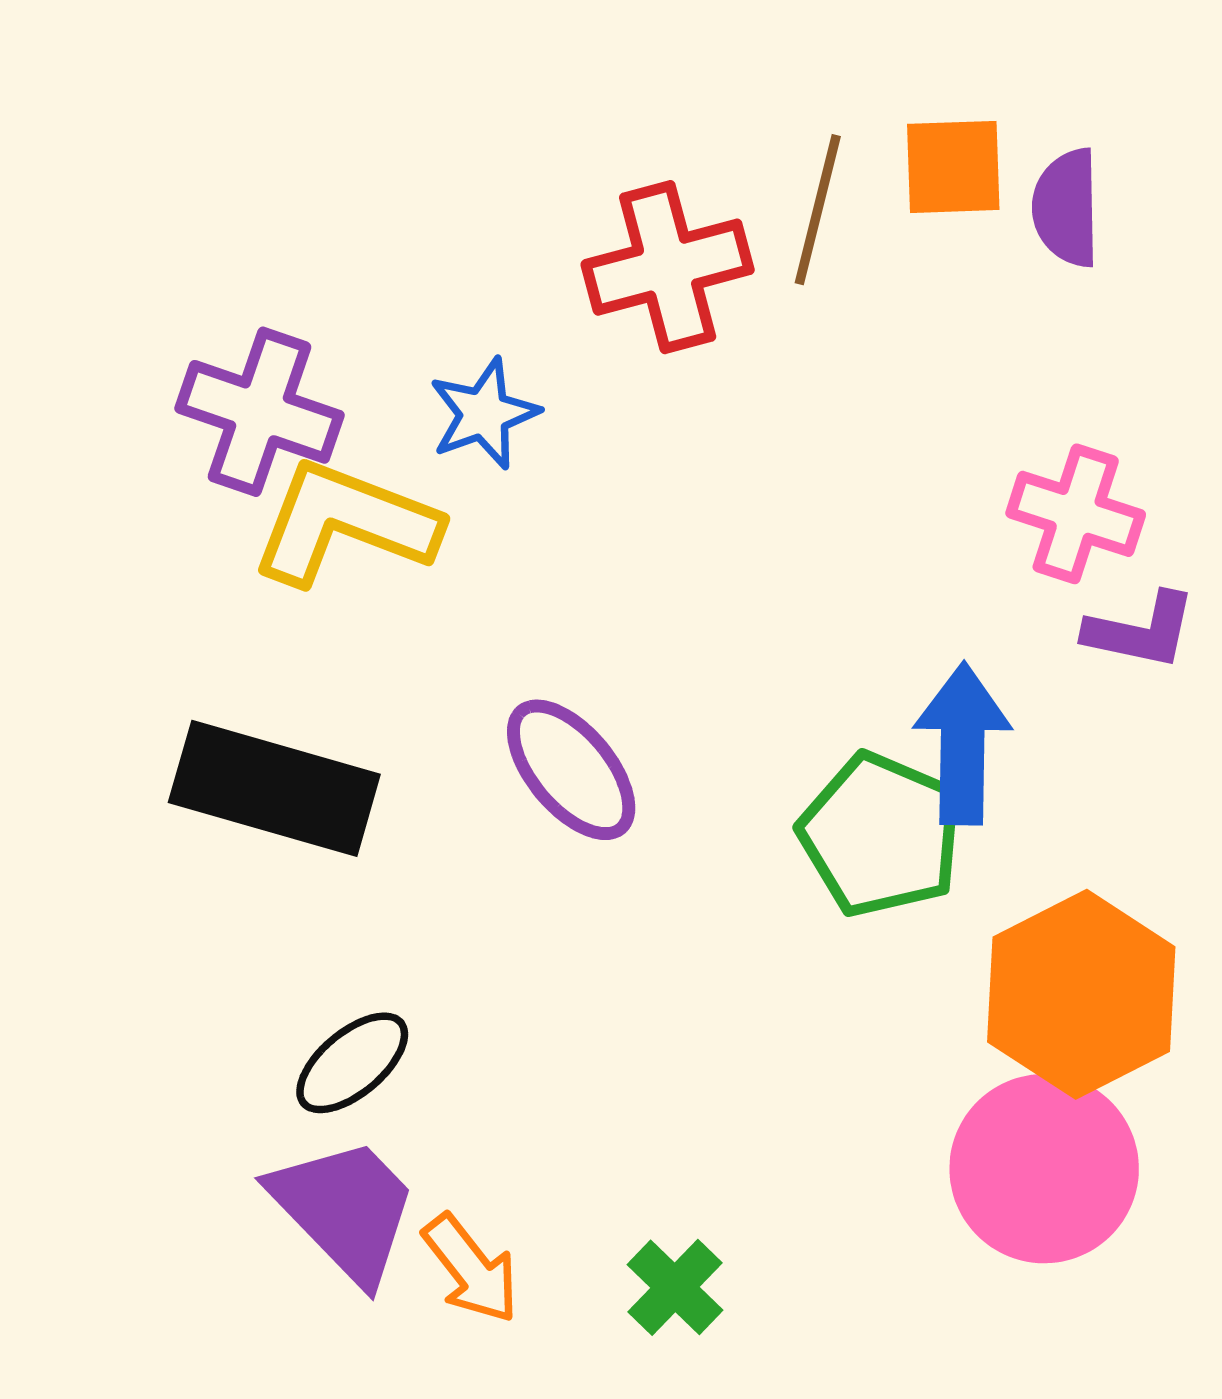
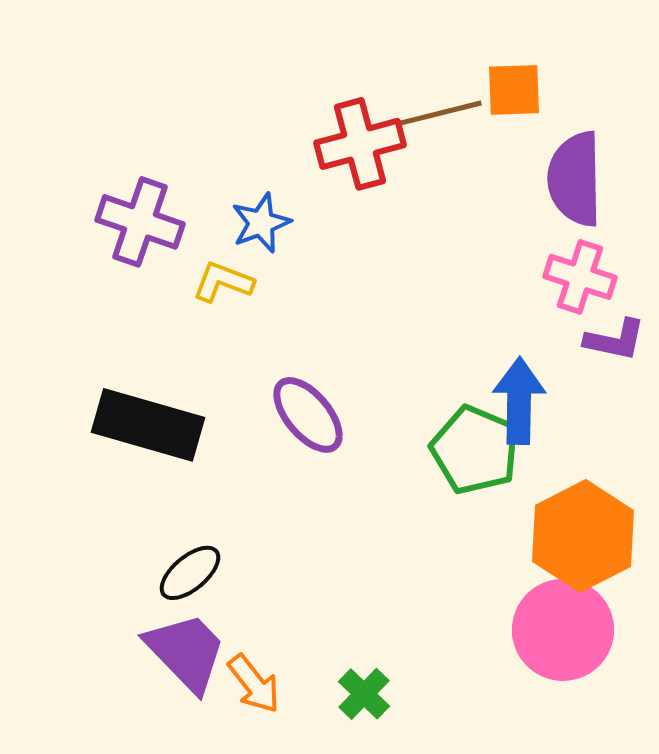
purple semicircle: (1066, 208) -> (575, 179), moved, size x1.5
brown line: (818, 210) -> (441, 113), turned 62
yellow L-shape: (345, 523) -> (223, 282), moved, size x0.6

